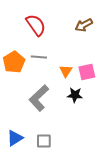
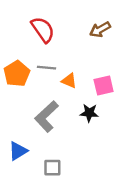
orange triangle: (66, 71) -> (69, 81), moved, turned -40
blue triangle: (15, 138) -> (18, 151), moved

